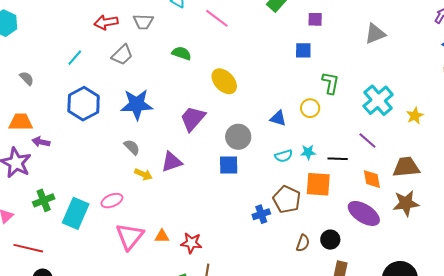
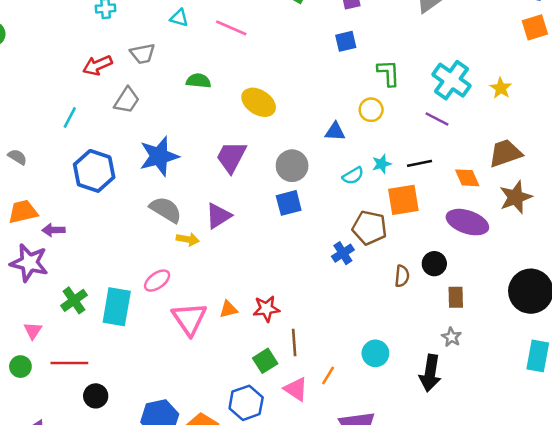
purple line: (367, 140) -> (437, 119), moved
gray semicircle: (132, 147) -> (166, 210), size x1.5

